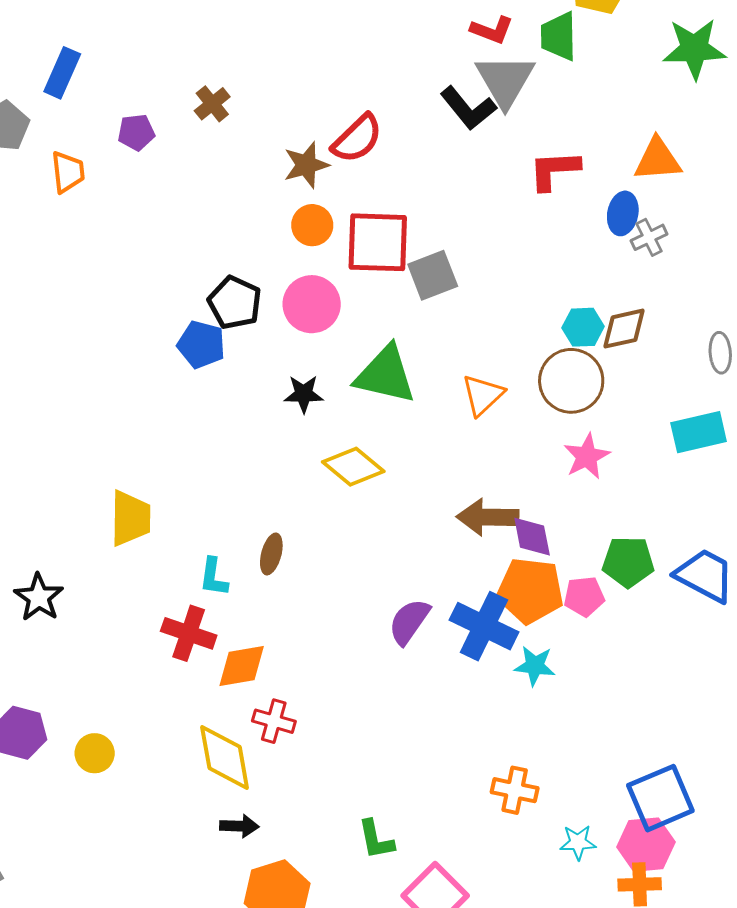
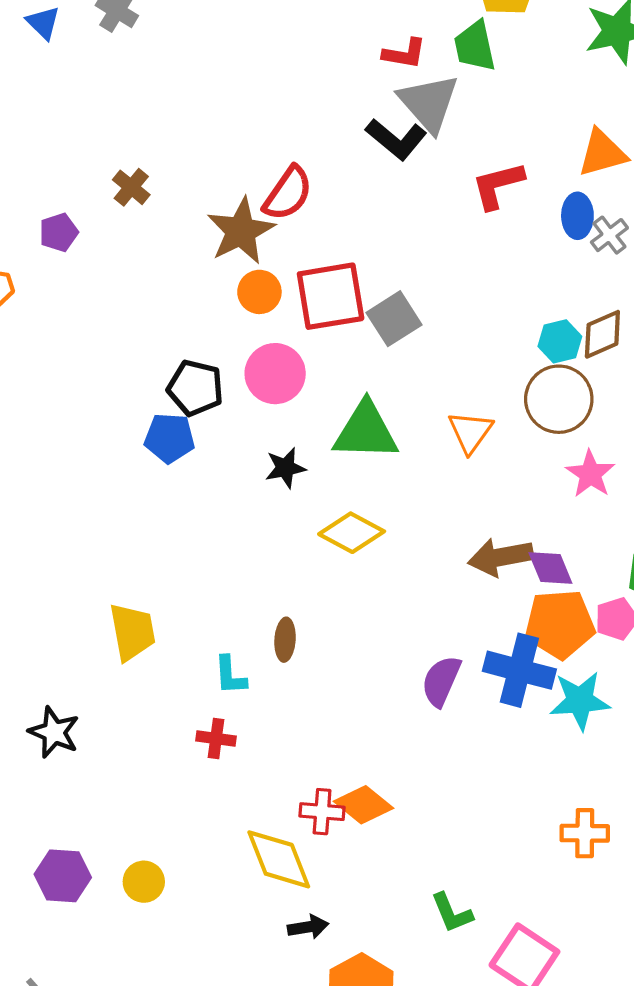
brown star: (306, 165) -> (241, 231), size x1.4
red cross: (189, 633) -> (216, 739), size x0.7
orange diamond: (242, 666) -> (364, 805), moved, turned 60
cyan star: (535, 666) -> (580, 701), size x1.4

